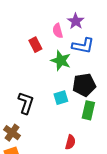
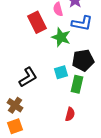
red rectangle: (35, 45) -> (37, 22), size x1.5
black L-shape: (26, 103) -> (28, 77), turned 40
green rectangle: (88, 110) -> (77, 84), moved

